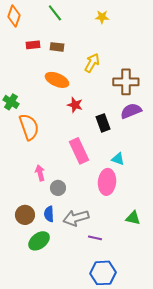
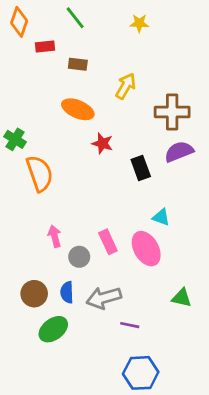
red rectangle: (33, 45) -> (45, 46), moved
pink rectangle: (79, 151) -> (108, 242), moved, size x0.7
pink ellipse: (107, 182) -> (146, 249), turned -35

